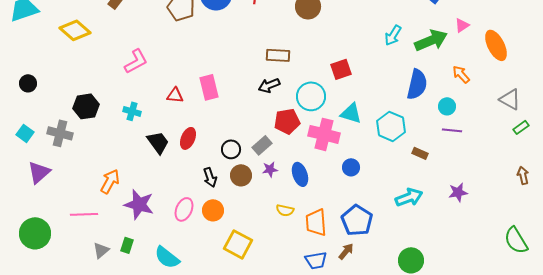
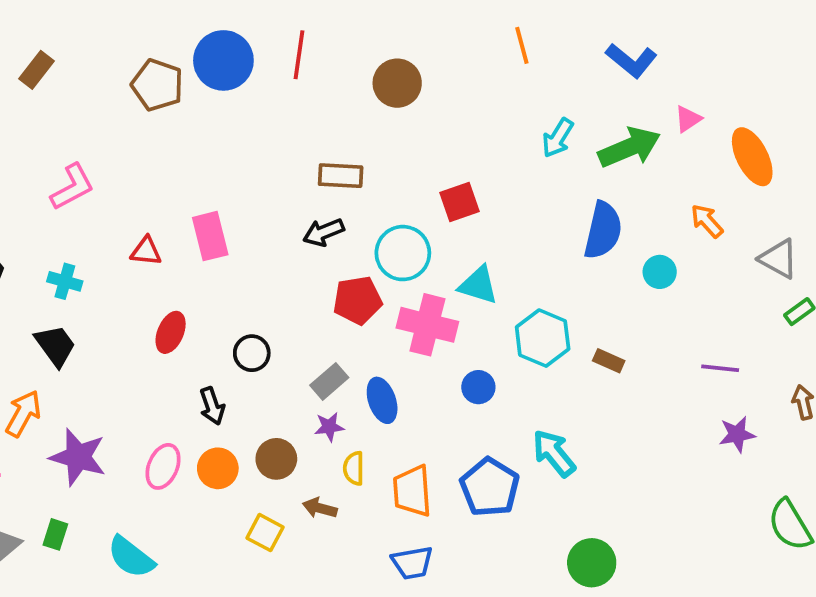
orange arrow: (461, 74) -> (707, 221), moved
cyan hexagon: (391, 126) -> (543, 338), moved
purple line: (452, 130) -> (720, 368), moved
black trapezoid: (158, 142) -> (55, 346), moved
gray rectangle: (262, 145) -> (329, 381), moved
purple star: (270, 169) -> (329, 427), moved
brown circle: (241, 175) -> (276, 459), moved
purple star: (458, 192) -> (737, 434), moved
cyan arrow: (409, 197) -> (554, 453), moved, turned -108
yellow semicircle: (285, 210) -> (354, 468), turned 78
yellow square: (238, 244) -> (265, 533), size x0.7
brown arrow: (346, 251) -> (320, 508), moved, turned -114

